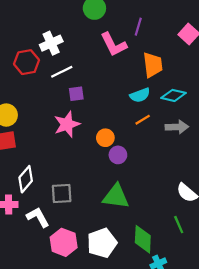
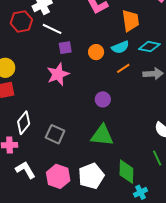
white line: (62, 72) -> (52, 29), turned 54
orange circle: (105, 138) -> (96, 52), moved
gray square: (62, 194) -> (55, 134), turned 30
white L-shape: (38, 217) -> (25, 170), moved

